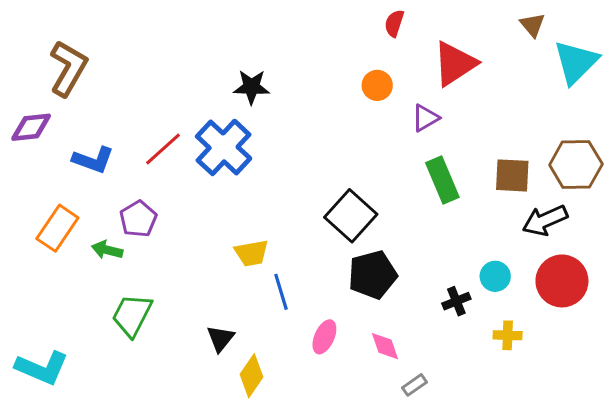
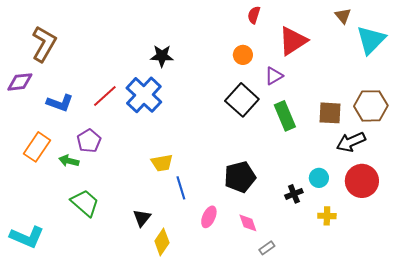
black square: (351, 216) -> (242, 100), moved
green trapezoid: (132, 315) -> (85, 203), turned 104

